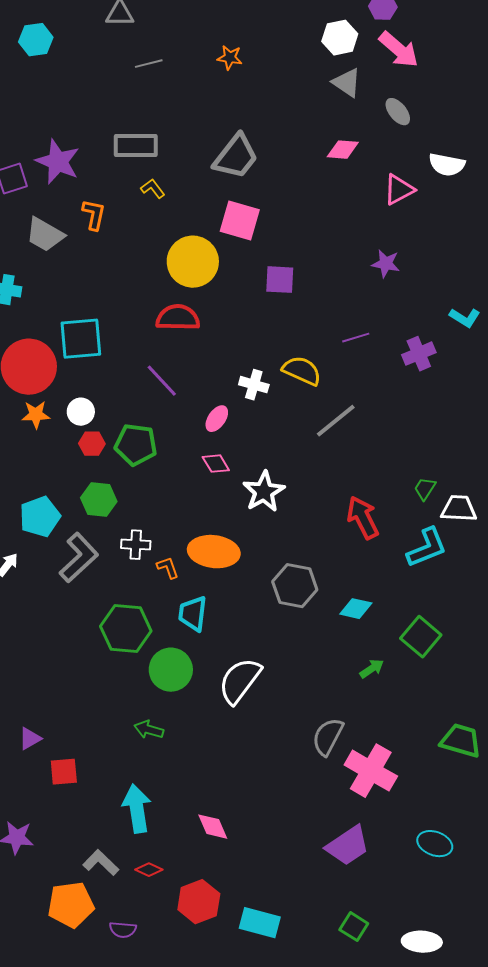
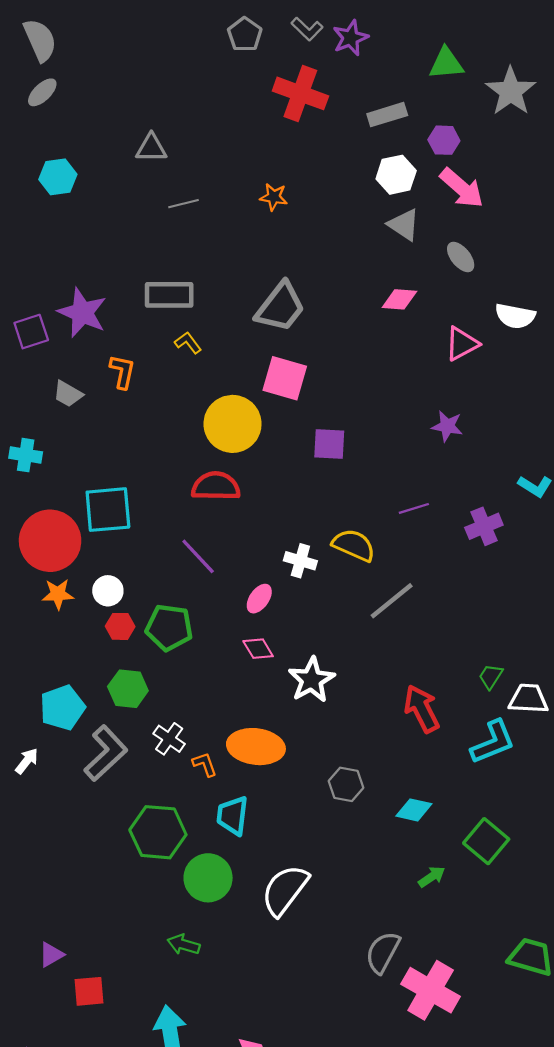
gray trapezoid: (45, 235) -> (68, 394), size x0.7
white cross: (136, 545) -> (169, 739), turned 32
gray hexagon: (295, 586) -> (346, 784), size x0.7

